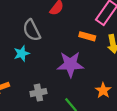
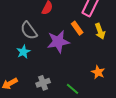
orange rectangle: (87, 36) -> (77, 28), turned 48
purple star: (70, 64) -> (58, 42), moved

